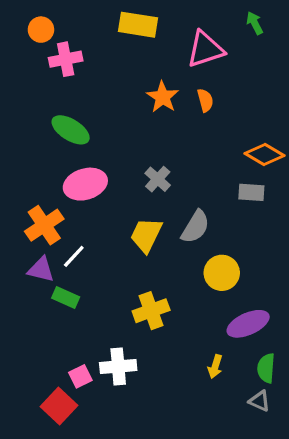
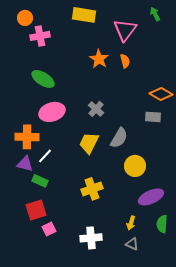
pink triangle: (205, 49) -> (125, 30), turned -35
orange cross: (44, 225) -> (27, 137), turned 35
white cross: (118, 367) -> (91, 238), moved
gray triangle: (260, 401) -> (132, 244), moved
red square: (59, 406) -> (36, 210), moved, turned 30

